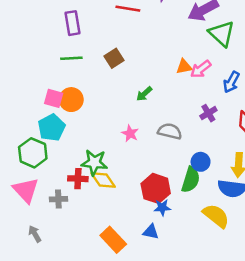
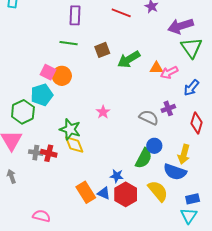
green arrow: (144, 94) -> (129, 59), moved, size x1.6
gray semicircle: (170, 131) -> (149, 117), moved
red cross: (78, 179) -> (49, 153), moved
red hexagon: (156, 188) -> (126, 194), moved
orange rectangle: (113, 240) -> (86, 192), moved

